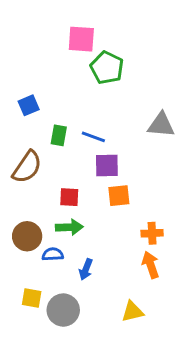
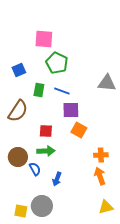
pink square: (81, 39) -> (44, 39), moved
green pentagon: (107, 68) -> (57, 63), moved
orange square: (119, 196) -> (79, 130), turned 35
blue semicircle: (53, 254) -> (35, 169), turned 64
yellow square: (32, 298) -> (21, 211), moved
yellow triangle: (132, 312) -> (106, 207), moved

